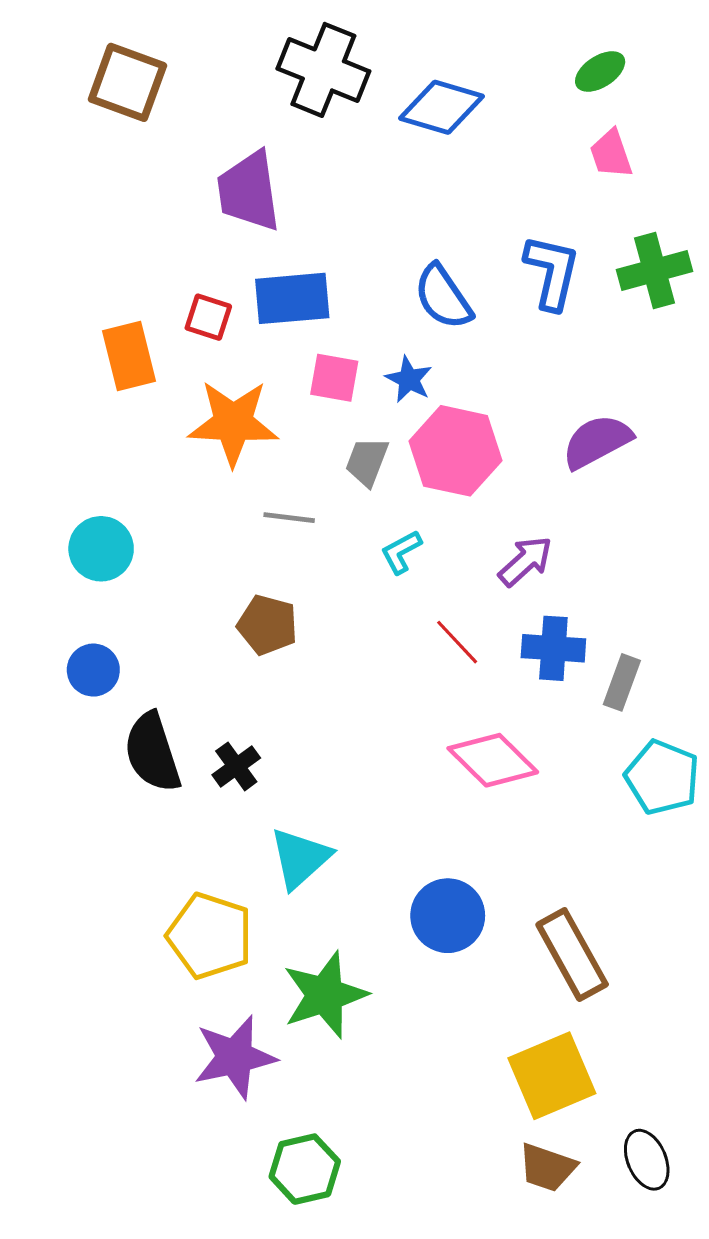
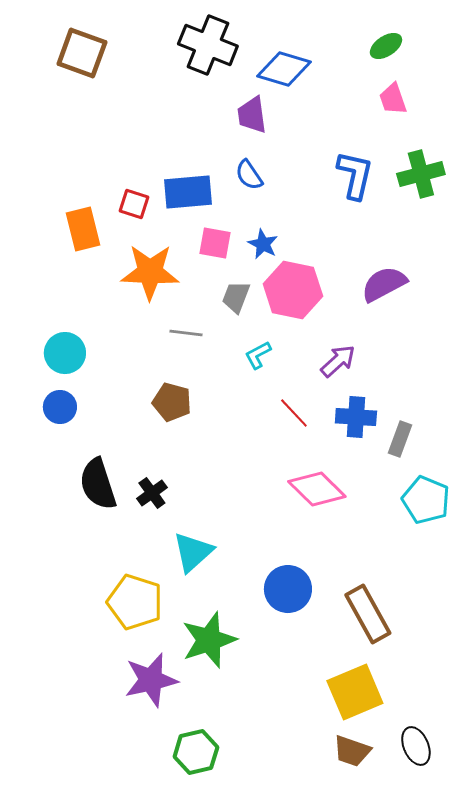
purple trapezoid: (249, 191) -> (252, 115), moved, size x0.7
blue semicircle: (443, 297) -> (249, 175), moved, size x0.7
blue circle: (93, 670) -> (60, 407), moved

